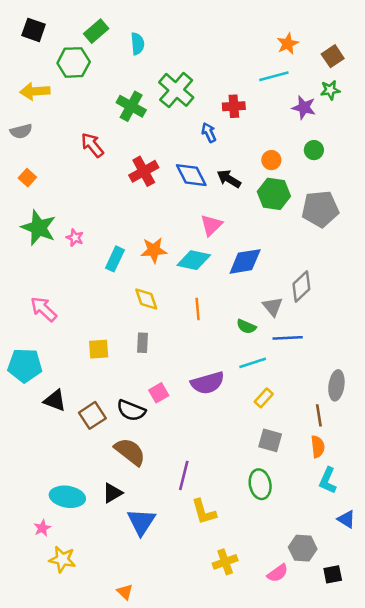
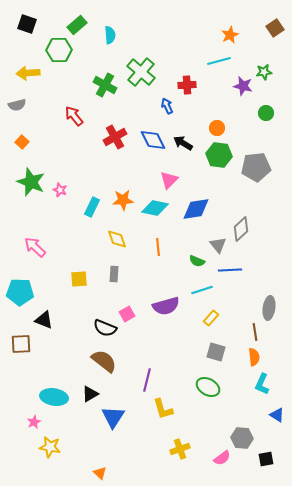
brown square: (333, 56) -> (275, 28), moved
green circle: (314, 150) -> (266, 113), moved
brown square: (92, 415) -> (21, 344), moved, turned 30
green ellipse: (260, 484) -> (208, 387), turned -50

